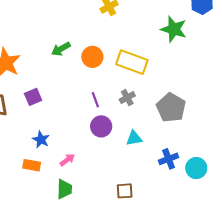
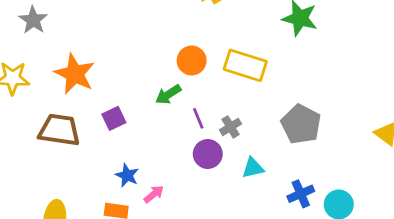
green arrow: (61, 49) -> (168, 94), moved
gray cross: (127, 98) -> (231, 127), moved
pink arrow: (67, 160) -> (154, 194), moved

